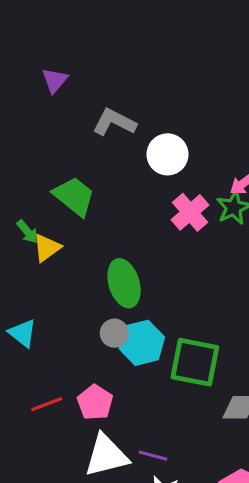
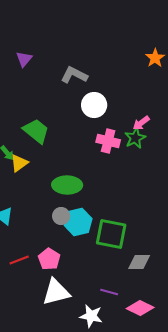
gray L-shape: (114, 122) -> (74, 75), moved
pink cross: (190, 212) -> (108, 141), turned -35
green ellipse: (124, 283) -> (67, 185), turned -72
purple line: (153, 456) -> (109, 292), moved

